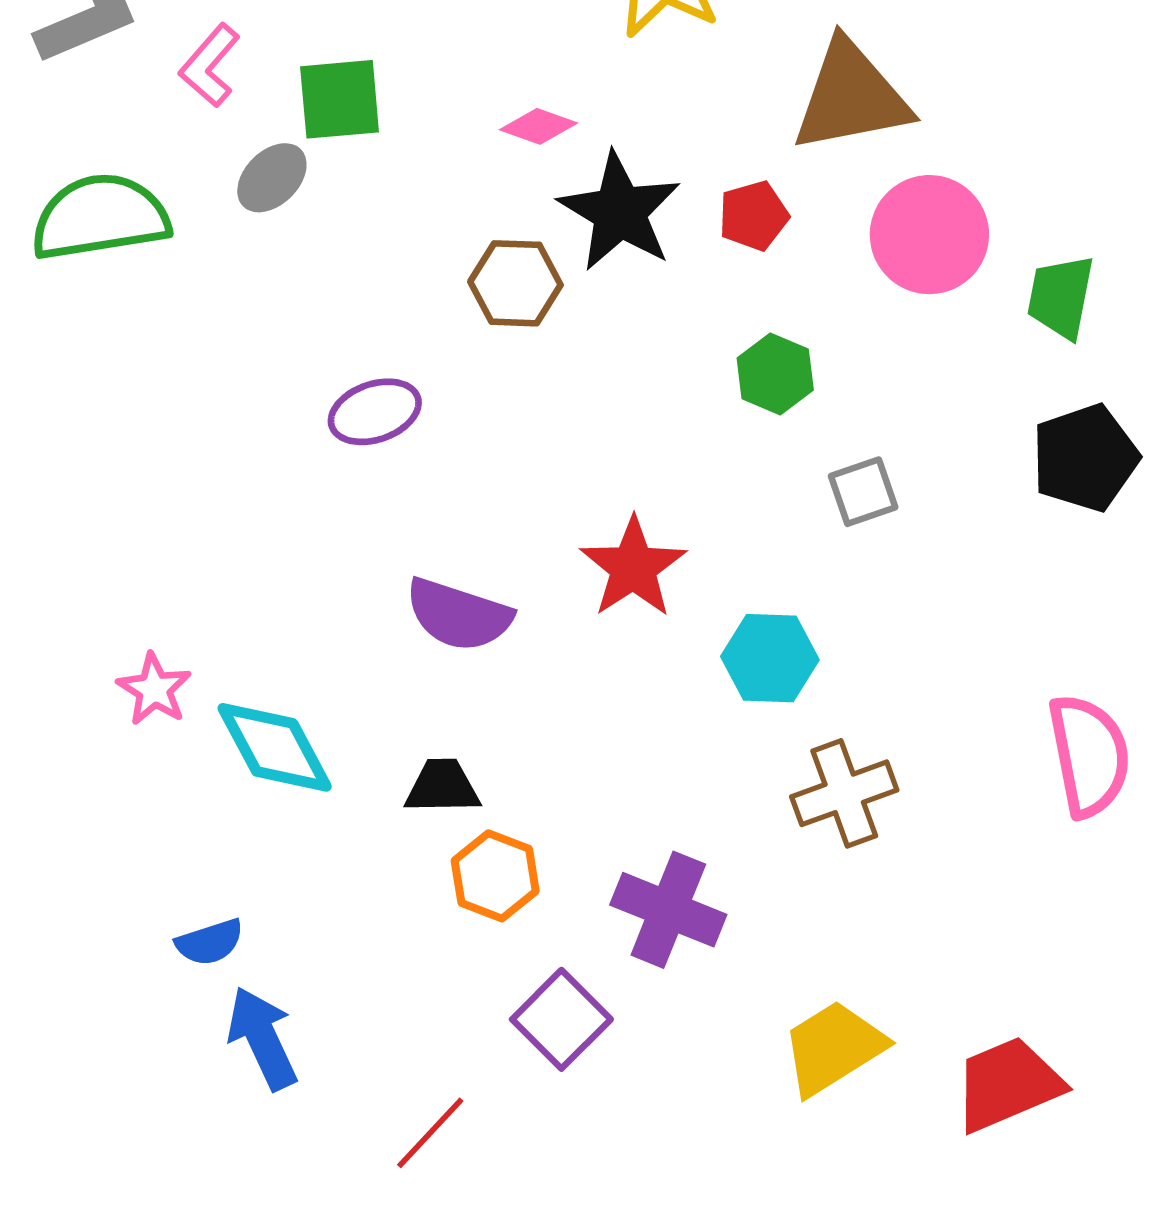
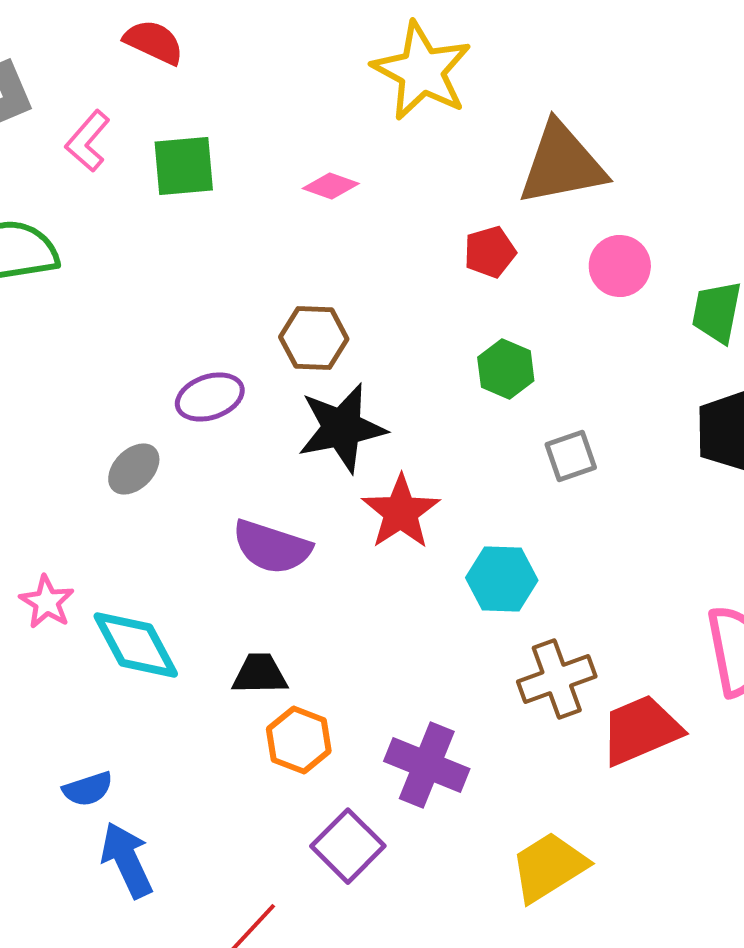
gray ellipse: (272, 178) -> (134, 469), moved
black star: (620, 212) -> (342, 428), moved, turned 30
pink circle: (929, 235) -> (620, 266), size x0.7
brown hexagon: (515, 283) -> (314, 338), moved
red trapezoid: (1008, 1084) -> (641, 730), moved

